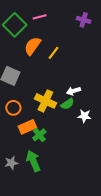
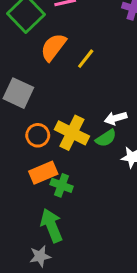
orange circle: (13, 108) -> (38, 135), moved
green cross: (39, 135) -> (62, 185), turned -32
gray star: (11, 163) -> (40, 256), moved

